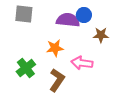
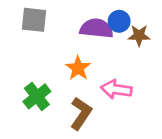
brown star: (101, 35) -> (139, 35), moved
orange star: (55, 48) -> (78, 68), turned -30

